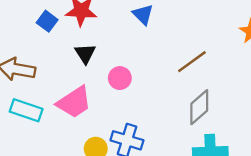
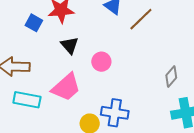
brown line: (192, 62) -> (141, 19), moved
gray diamond: (199, 107) -> (171, 77), size x0.7

